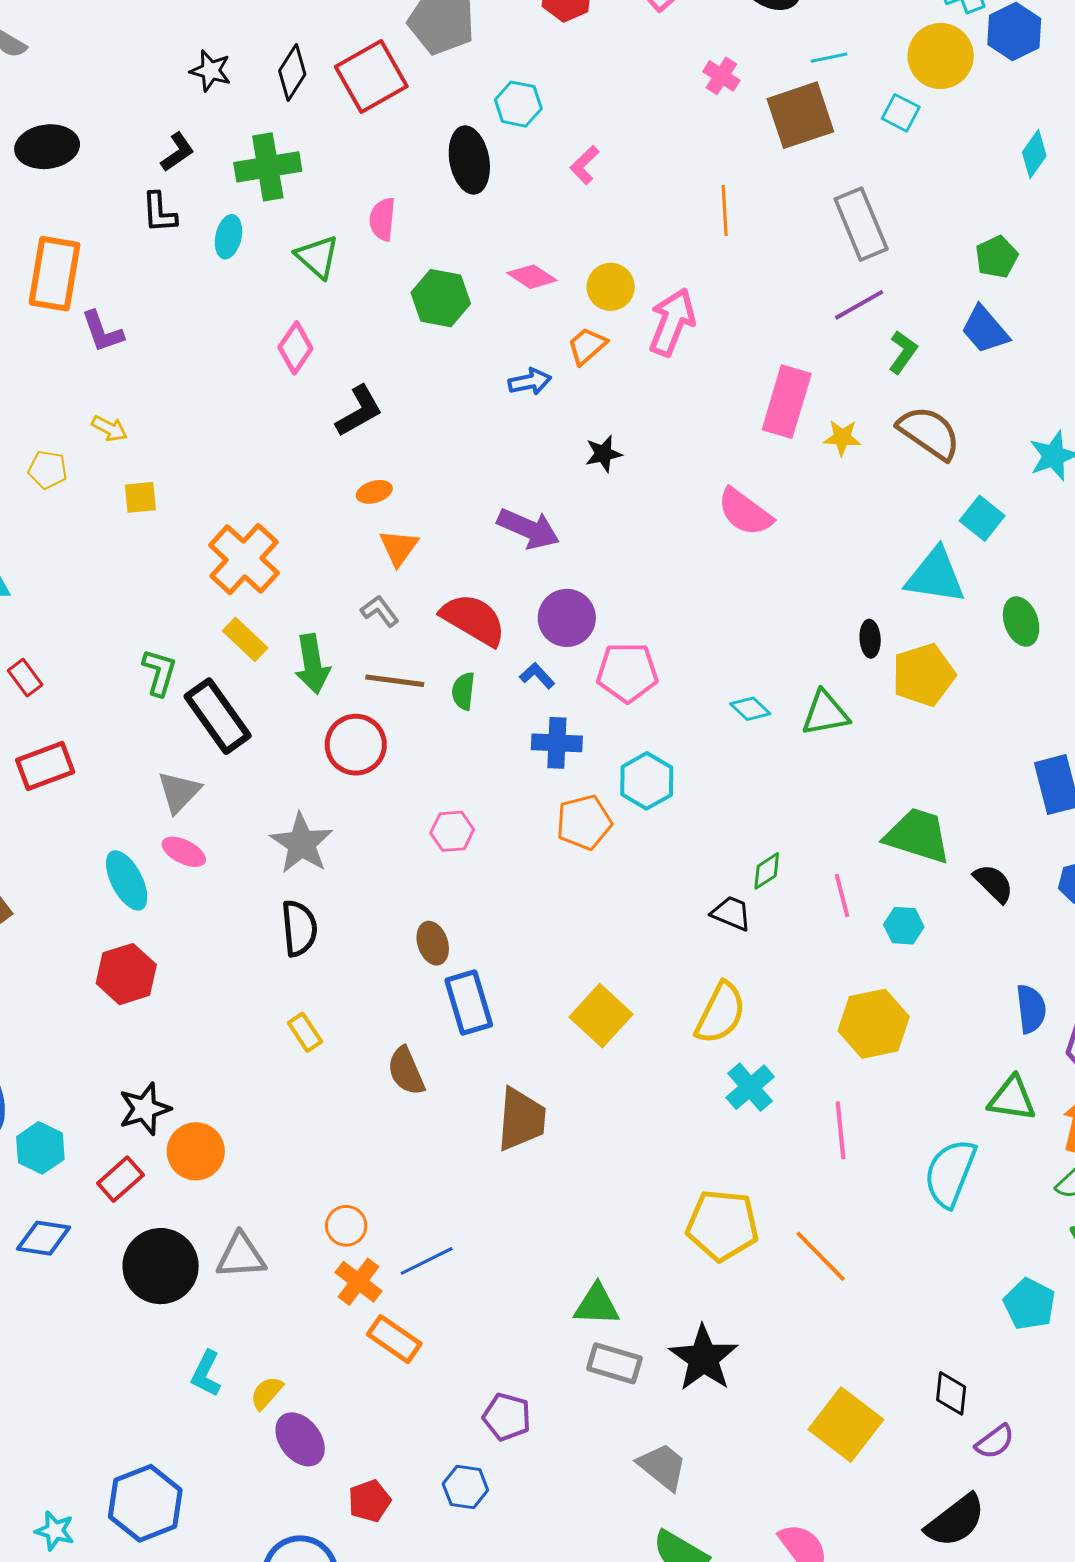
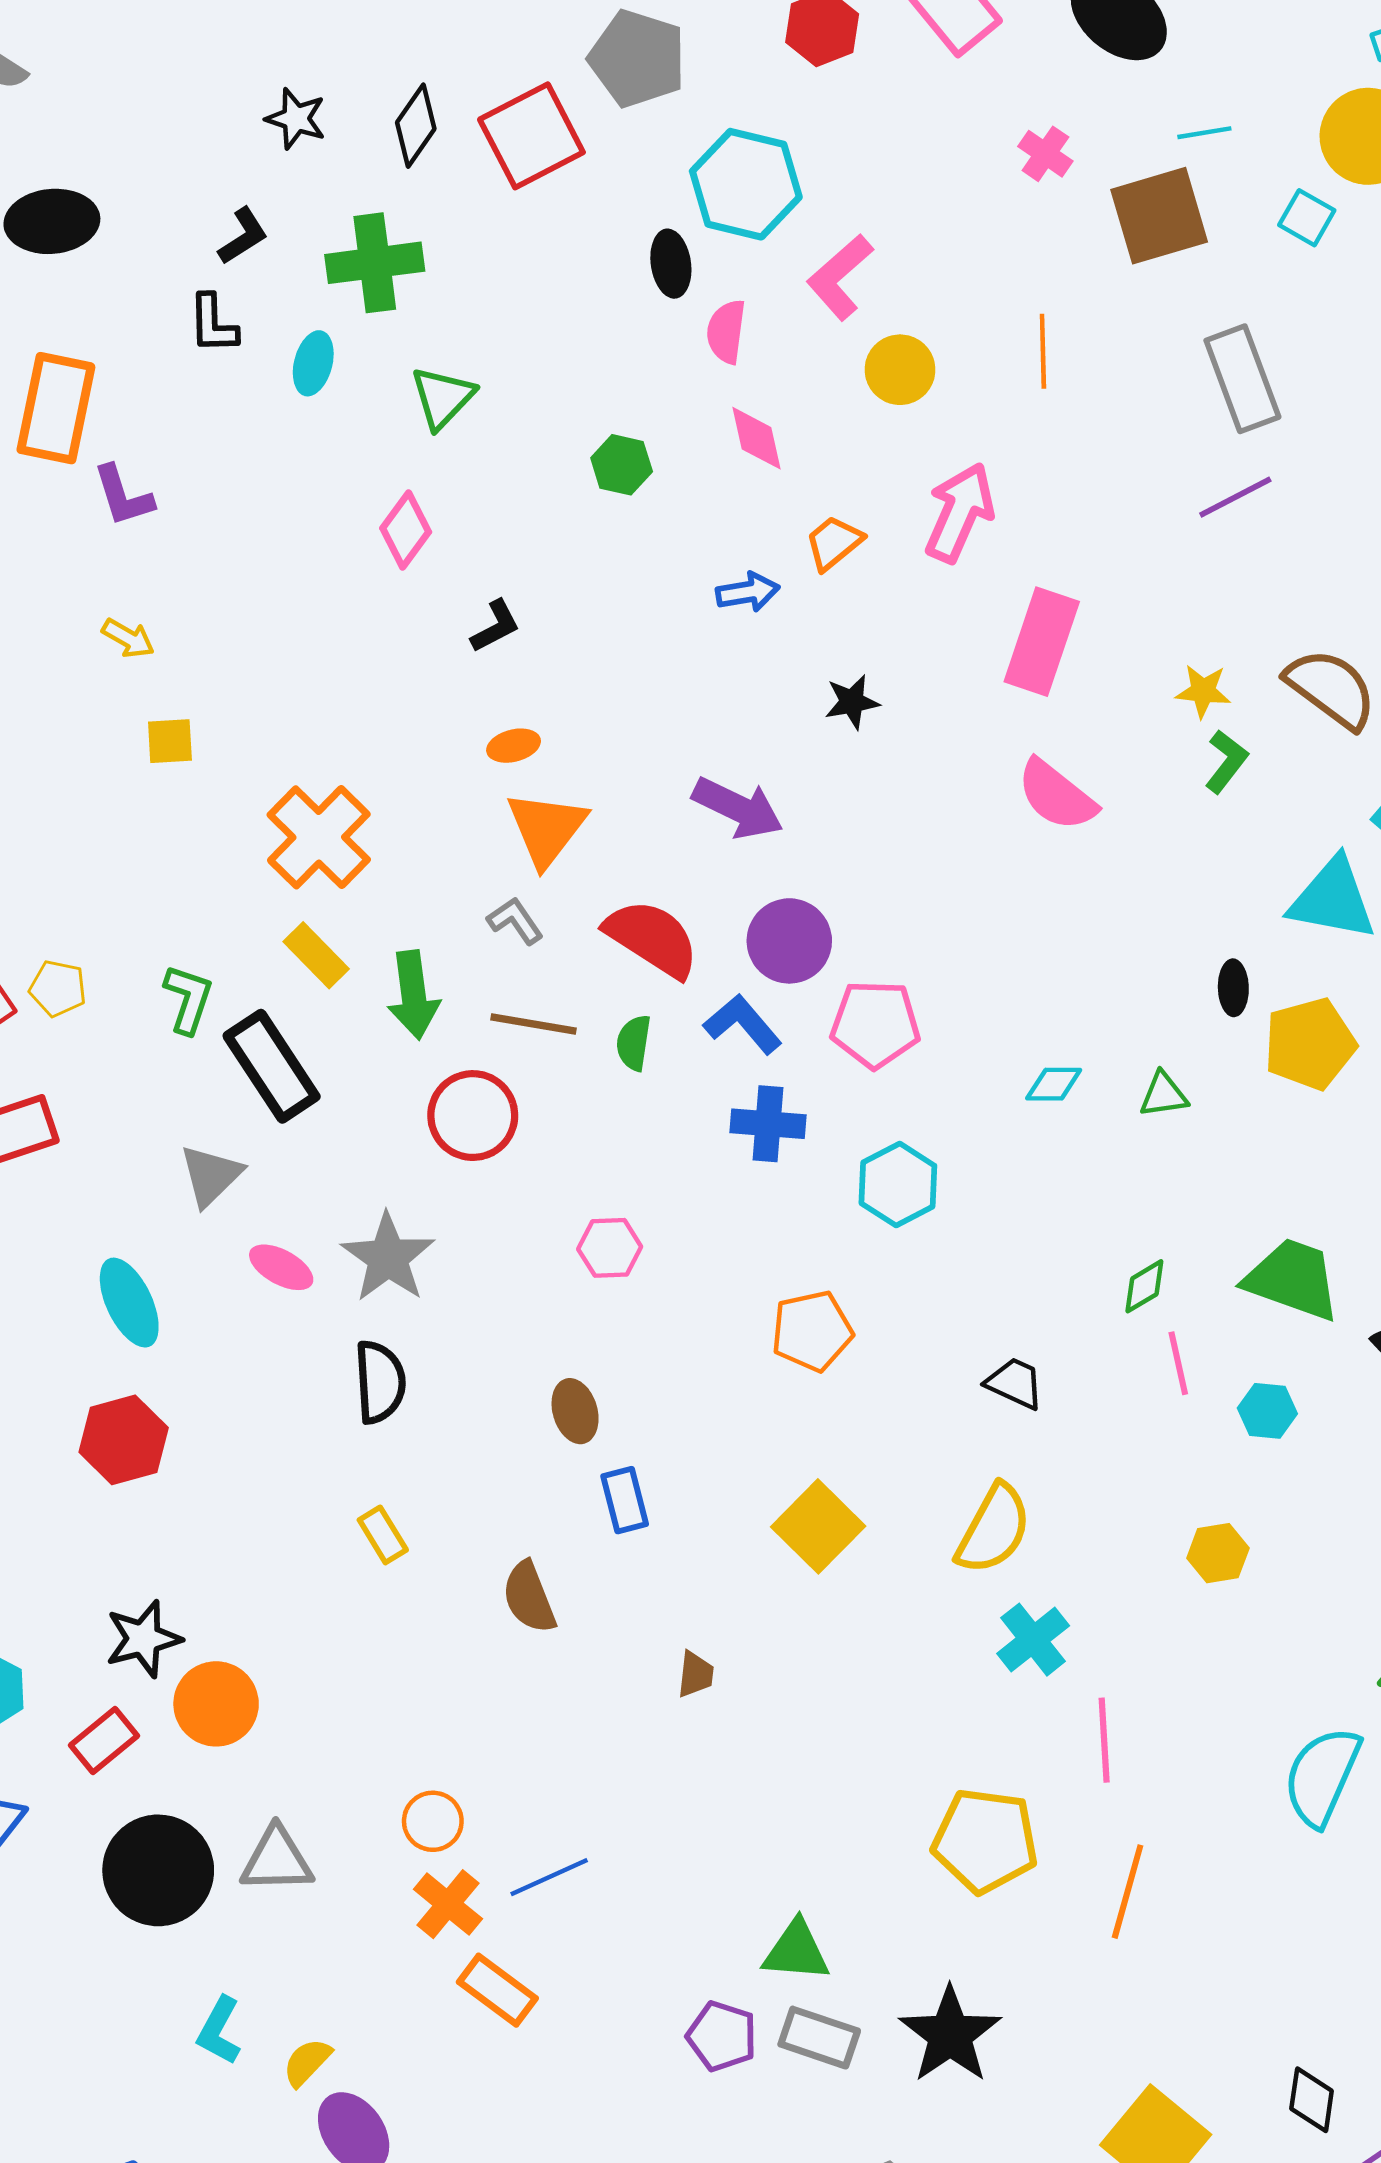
cyan hexagon: (518, 104) -> (746, 184), size x1.6
black ellipse: (469, 160) -> (671, 264), size x0.7
pink L-shape: (585, 165) -> (840, 277), size x1.5
pink semicircle: (382, 219) -> (726, 332), moved
green triangle: (317, 257) -> (443, 398), turned 30
pink diamond: (532, 277) -> (757, 438), turned 42
yellow circle: (611, 287) -> (900, 370), moved
green hexagon: (441, 298) -> (622, 465), size x0.7
green L-shape: (903, 352) -> (1226, 761), moved
pink rectangle: (787, 402) -> (1042, 642), moved
black L-shape: (359, 411) -> (496, 626), size x0.7
yellow pentagon: (48, 470) -> (58, 988), moved
orange triangle: (399, 547) -> (546, 829), size x1.4
blue L-shape: (537, 676) -> (743, 1024), size x1.5
cyan diamond: (750, 709) -> (1054, 1084), turned -45
green triangle: (825, 713) -> (1164, 1095), size x0.7
orange pentagon: (584, 822) -> (812, 1331), moved
pink ellipse: (184, 852) -> (281, 1267), moved
green diamond: (767, 871) -> (1144, 1286), moved
blue rectangle: (469, 1002) -> (625, 1500), size x0.7
yellow hexagon: (874, 1024) -> (1218, 1553), size x0.6
brown trapezoid: (521, 1119) -> (695, 1674), size x0.5
pink line: (841, 1130) -> (1104, 1740), moved
orange line: (821, 1256) -> (1128, 1892), turned 58
purple pentagon: (507, 1417) -> (722, 2036), moved

